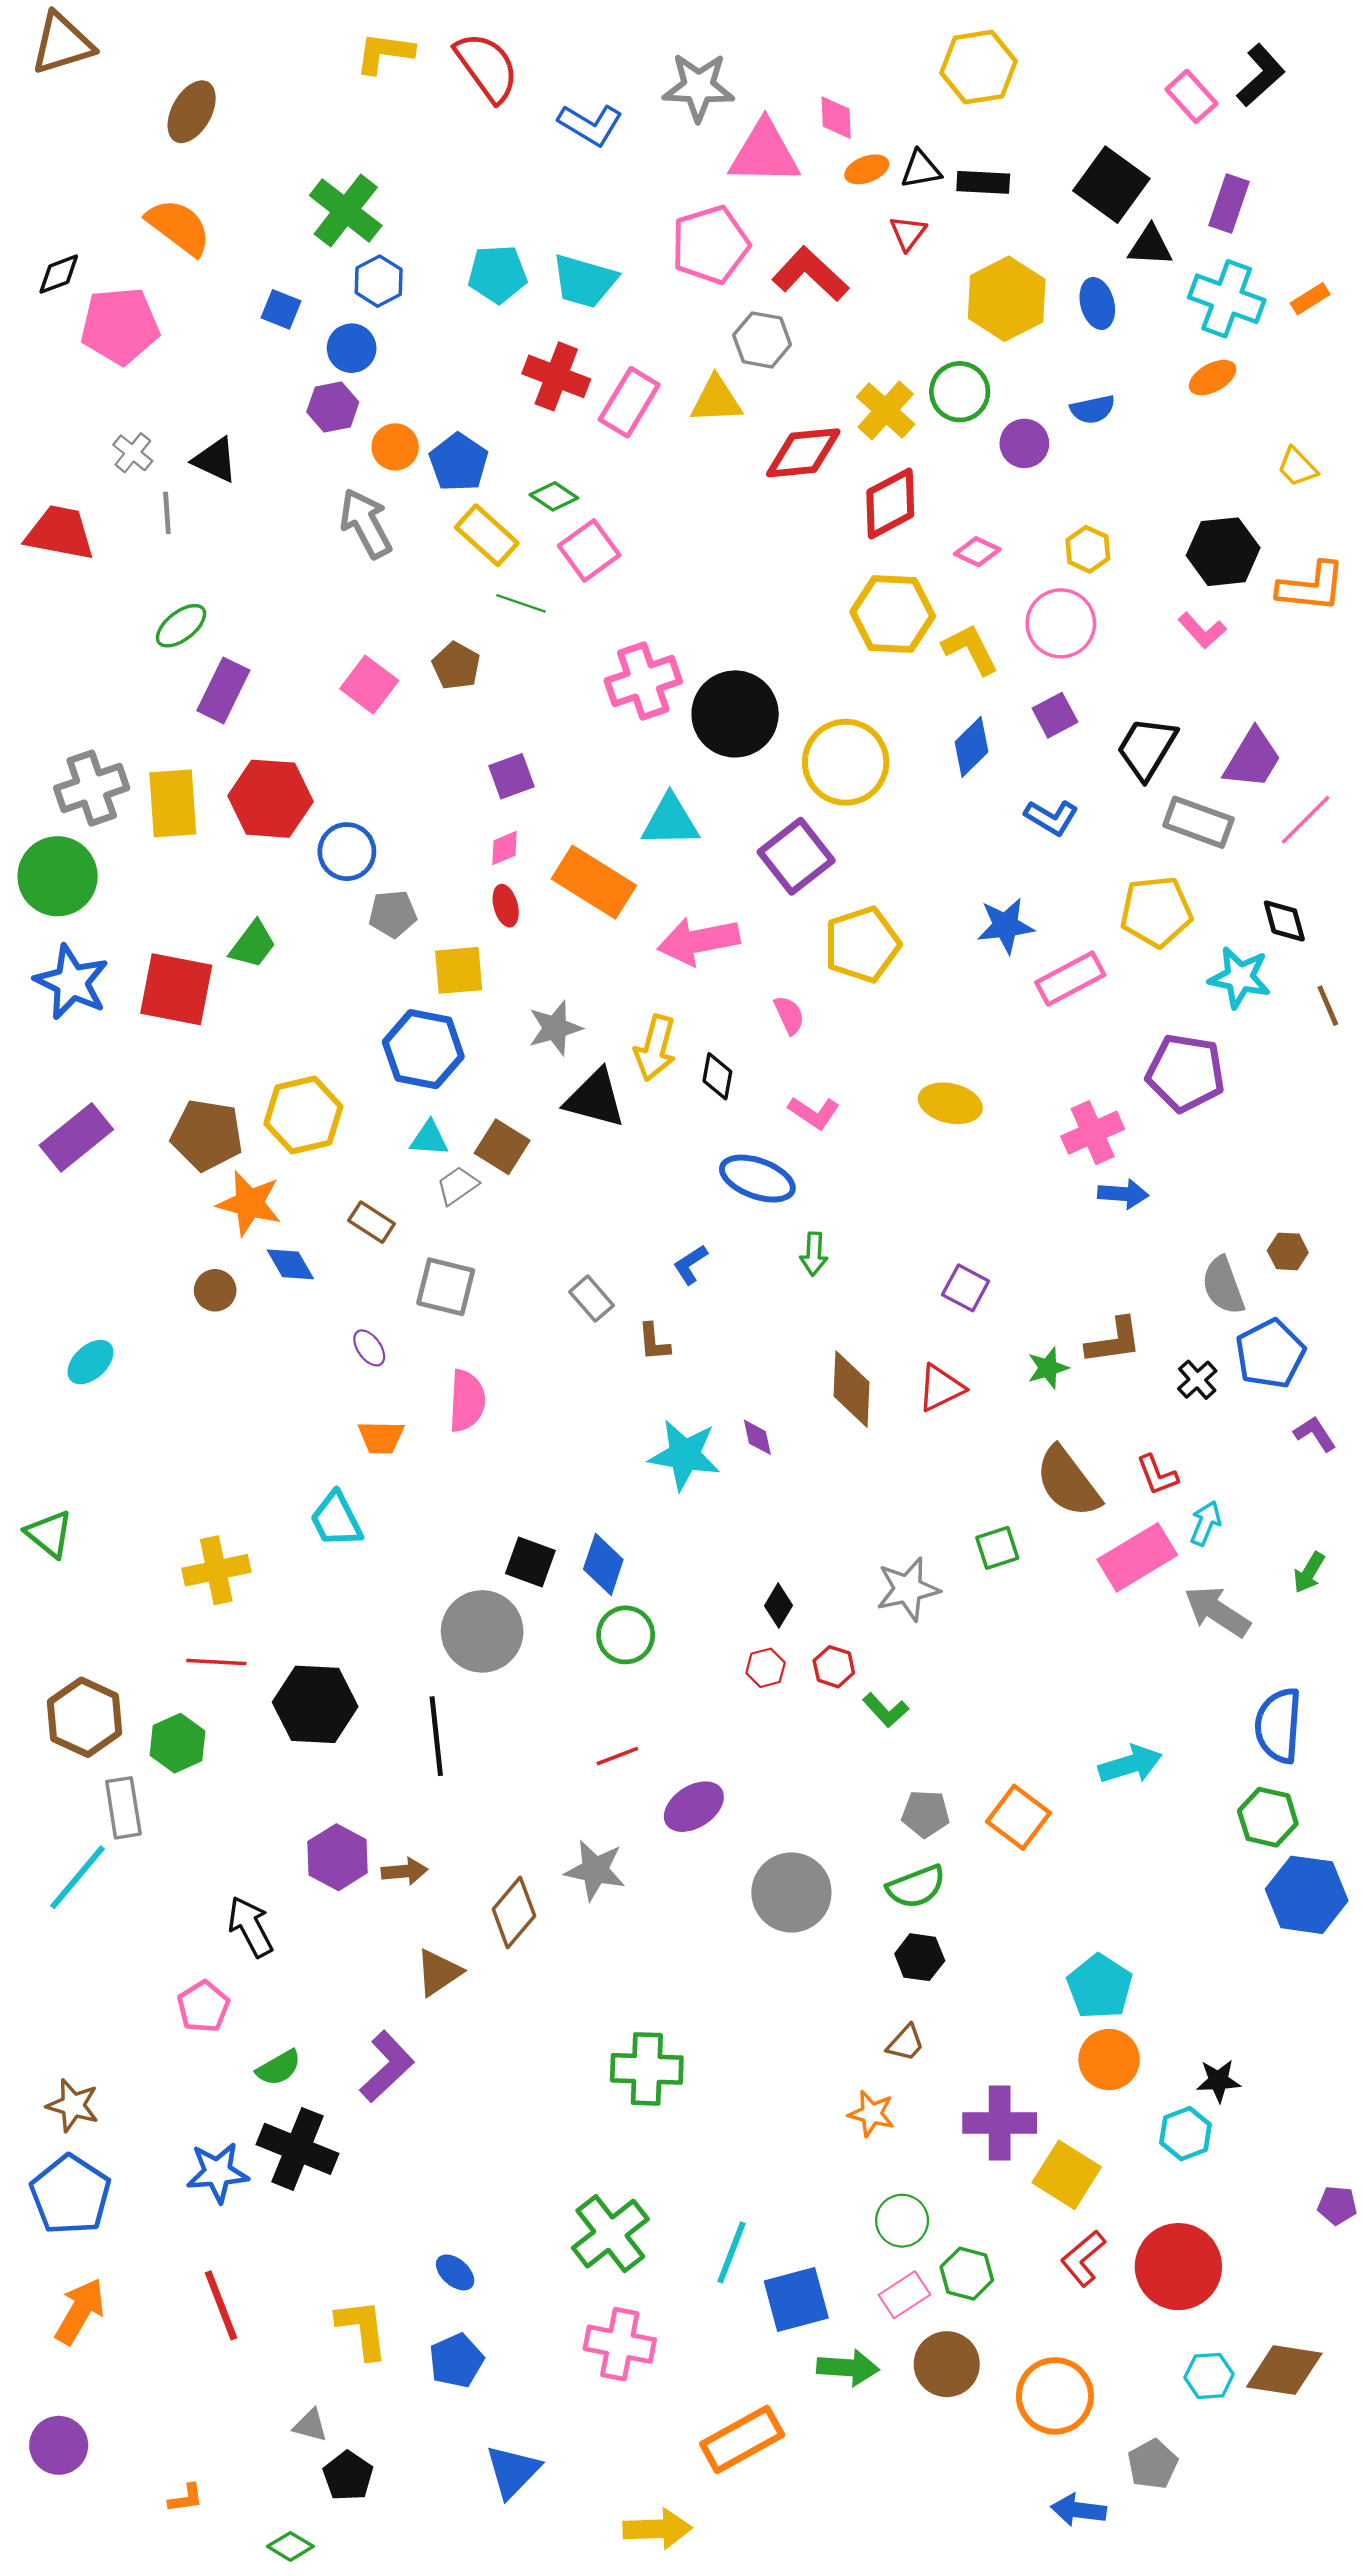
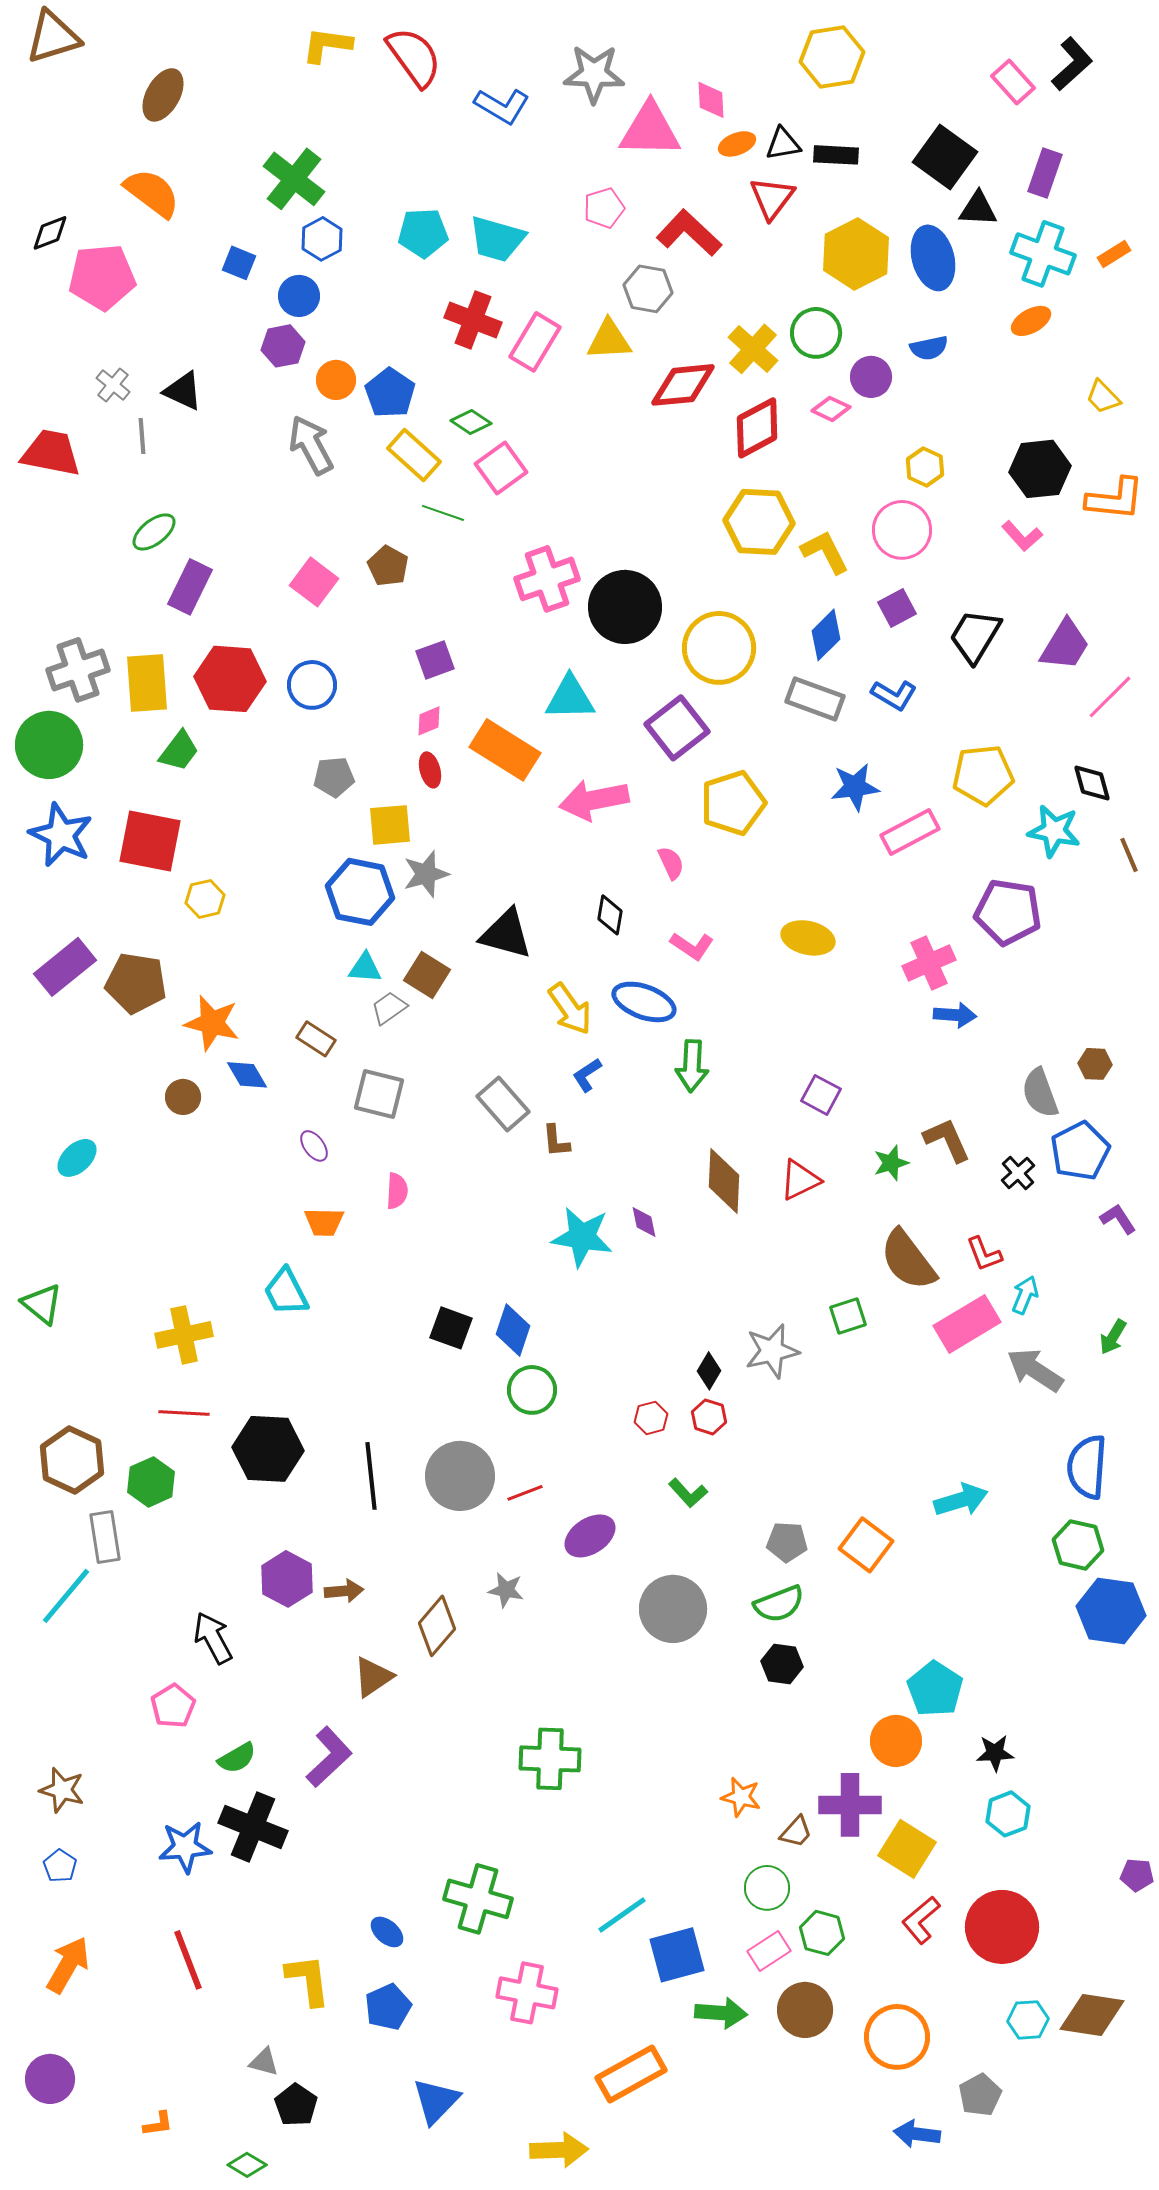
red triangle: (908, 233) -> (772, 198), size x1.4
pink pentagon: (710, 245) -> (604, 208), size x0.6
blue ellipse: (1097, 303) -> (933, 258), size x1.5
pink diamond: (977, 552) -> (831, 409), moved
gray rectangle: (1198, 822) -> (815, 699), moved
blue circle: (347, 852) -> (312, 685), moved
green trapezoid: (253, 944) -> (179, 751), moved
gray star: (555, 1028) -> (426, 874), moved
yellow arrow: (655, 1048) -> (570, 1009), moved, turned -50
yellow hexagon: (303, 1115) -> (205, 899), moved, size x0.6
brown pentagon: (207, 1135) -> (136, 983), moved
green arrow: (814, 1254) -> (692, 1066), size x1.4
gray rectangle: (592, 1299) -> (503, 1104), size x1.4
brown L-shape: (1114, 1341) -> (947, 1140), turned -106
pink semicircle: (467, 1401) -> (397, 1191), size x0.7
black diamond: (779, 1606) -> (709, 1371), moved
gray circle: (482, 1631) -> (460, 1476), moved
green L-shape: (886, 1710) -> (688, 1493), moved
gray star: (595, 1870) -> (506, 1590), size x0.7
brown trapezoid: (906, 2043) -> (796, 1832), moved
orange circle: (1109, 2060) -> (896, 1741), moved
black star: (1218, 2081) -> (995, 1753), moved
blue pentagon: (70, 2195) -> (60, 1866), size x0.5
green cross: (610, 2234) -> (478, 1899), moved, turned -36
cyan line: (731, 2252) -> (622, 1915), turned 34

